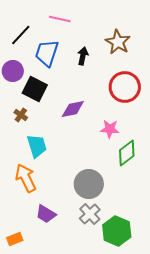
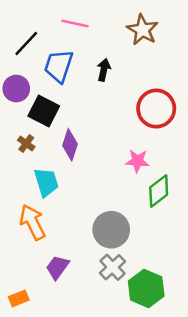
brown star: (118, 42) -> (142, 30), moved
purple diamond: (73, 109) -> (70, 145), moved, turned -60
purple trapezoid: (46, 214) -> (57, 267), turned 95

